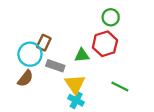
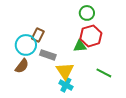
green circle: (111, 17) -> (87, 13), moved
green triangle: (82, 55) -> (80, 46), moved

